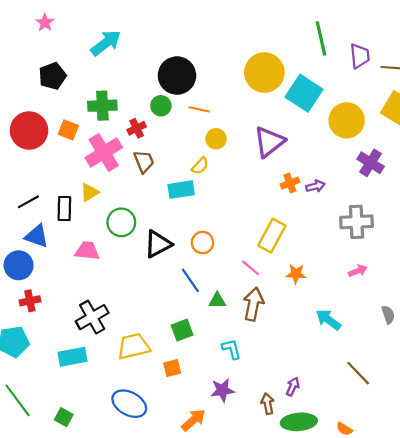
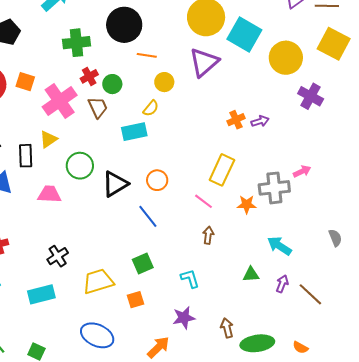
green cross: (102, 106) -> (77, 43), moved
green circle: (161, 106) -> (112, 84), moved
purple triangle: (269, 142) -> (204, 62), moved
gray cross: (357, 222) -> (274, 188), moved
pink arrow: (358, 271) -> (302, 171), moved
green triangle: (217, 301) -> (251, 274), moved
brown arrow: (253, 304) -> (208, 235), size x0.6
black cross: (92, 317) -> (58, 256), size x0.7
purple arrow: (293, 387) -> (282, 284), moved

